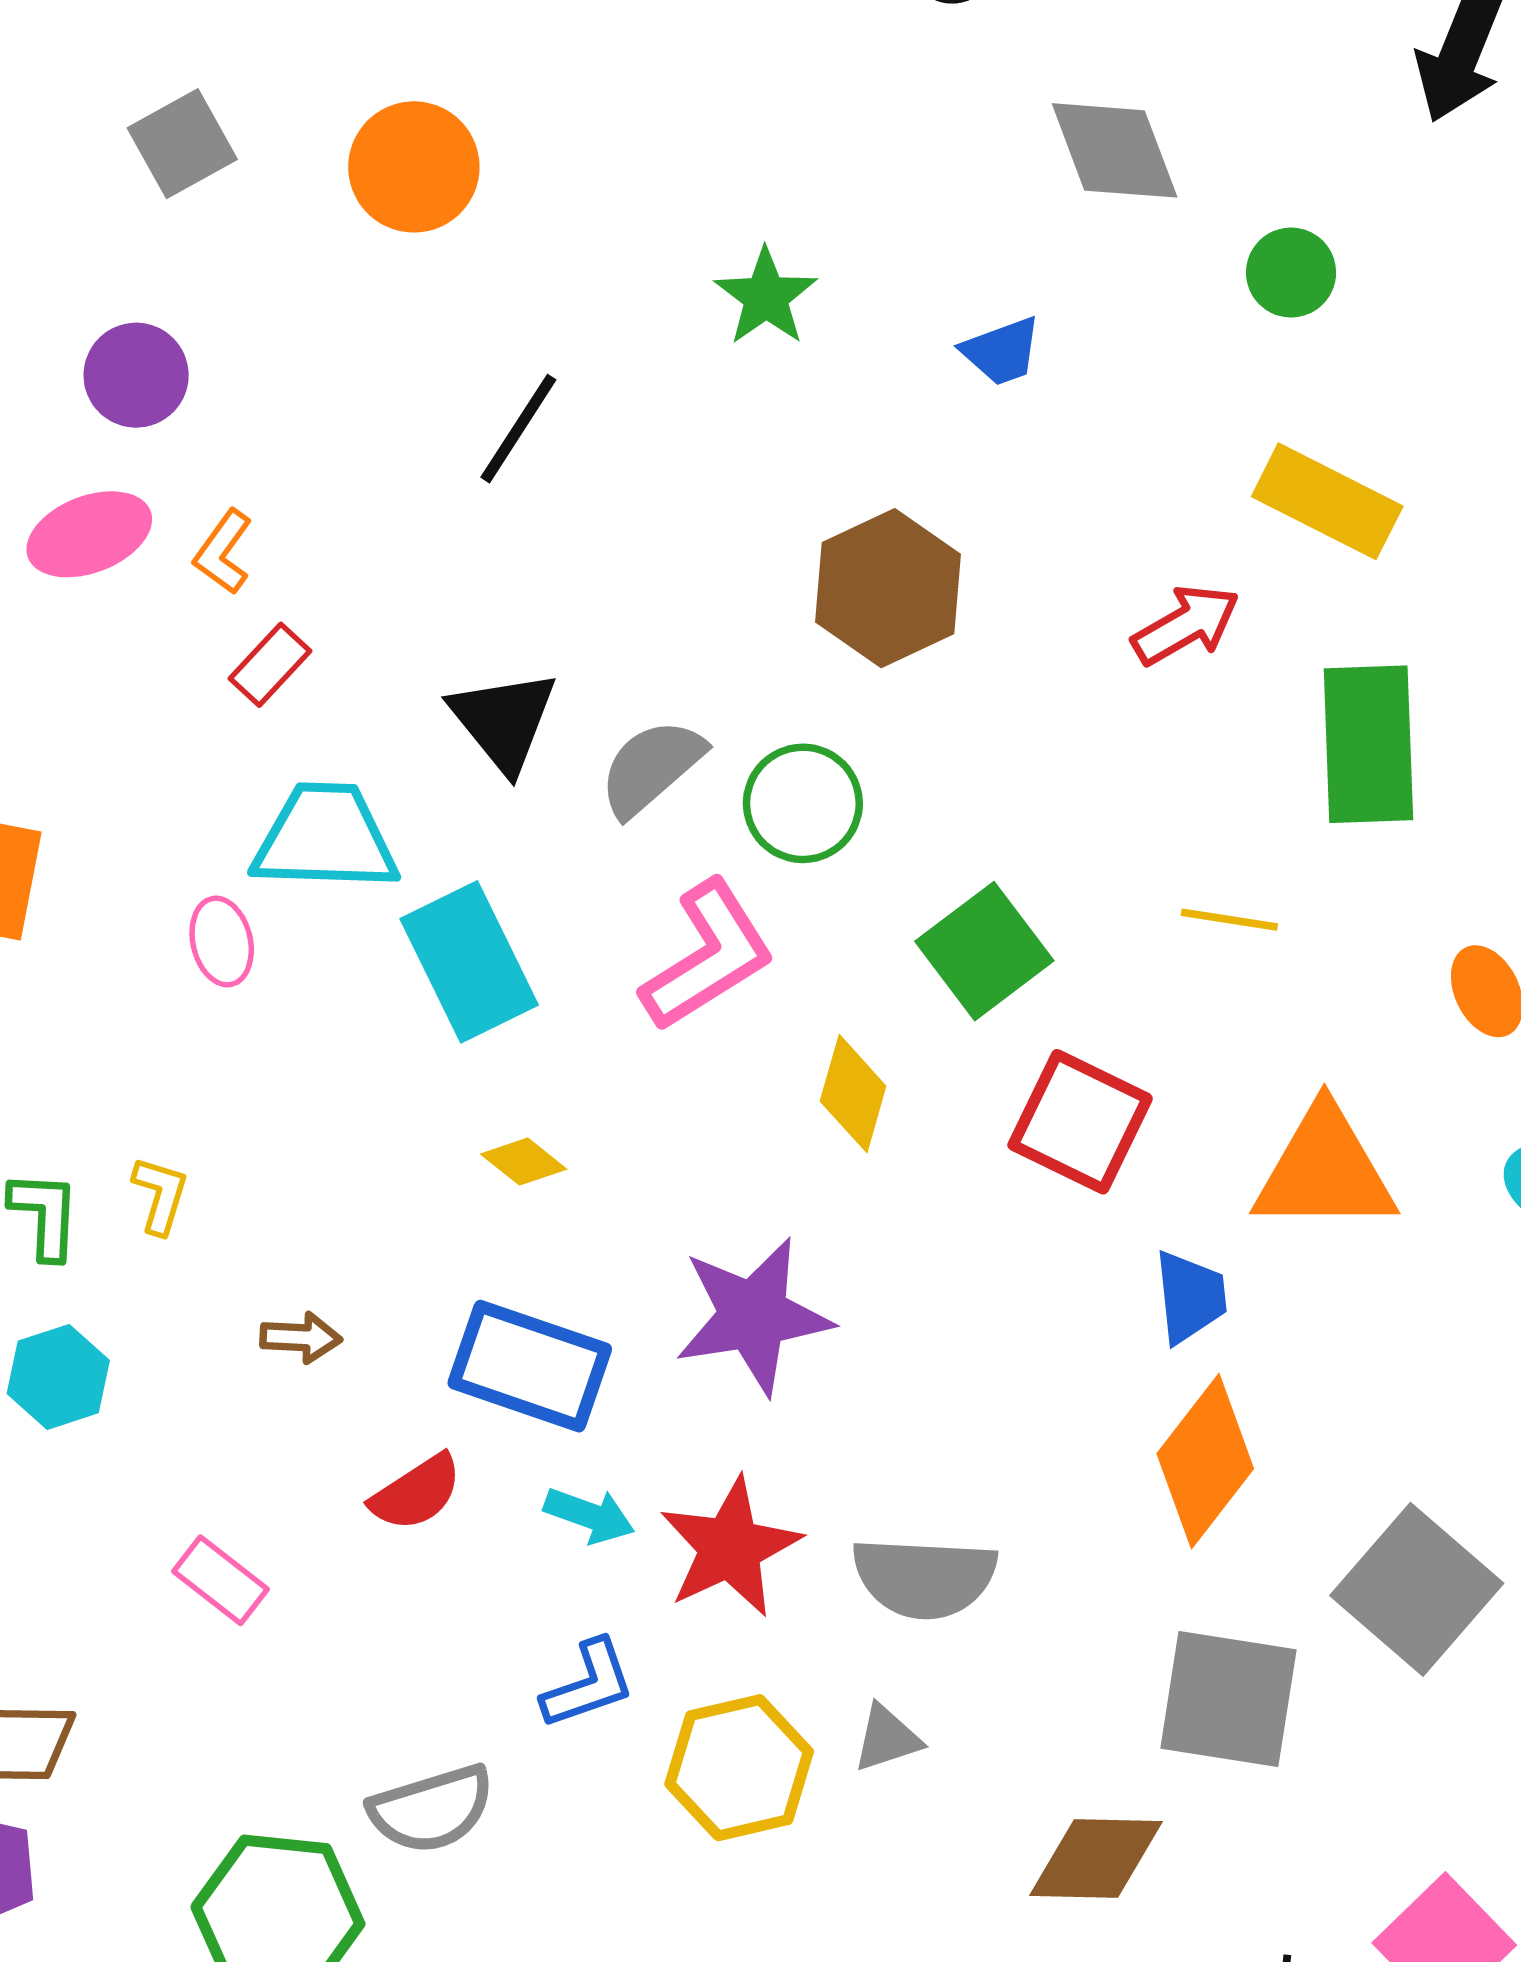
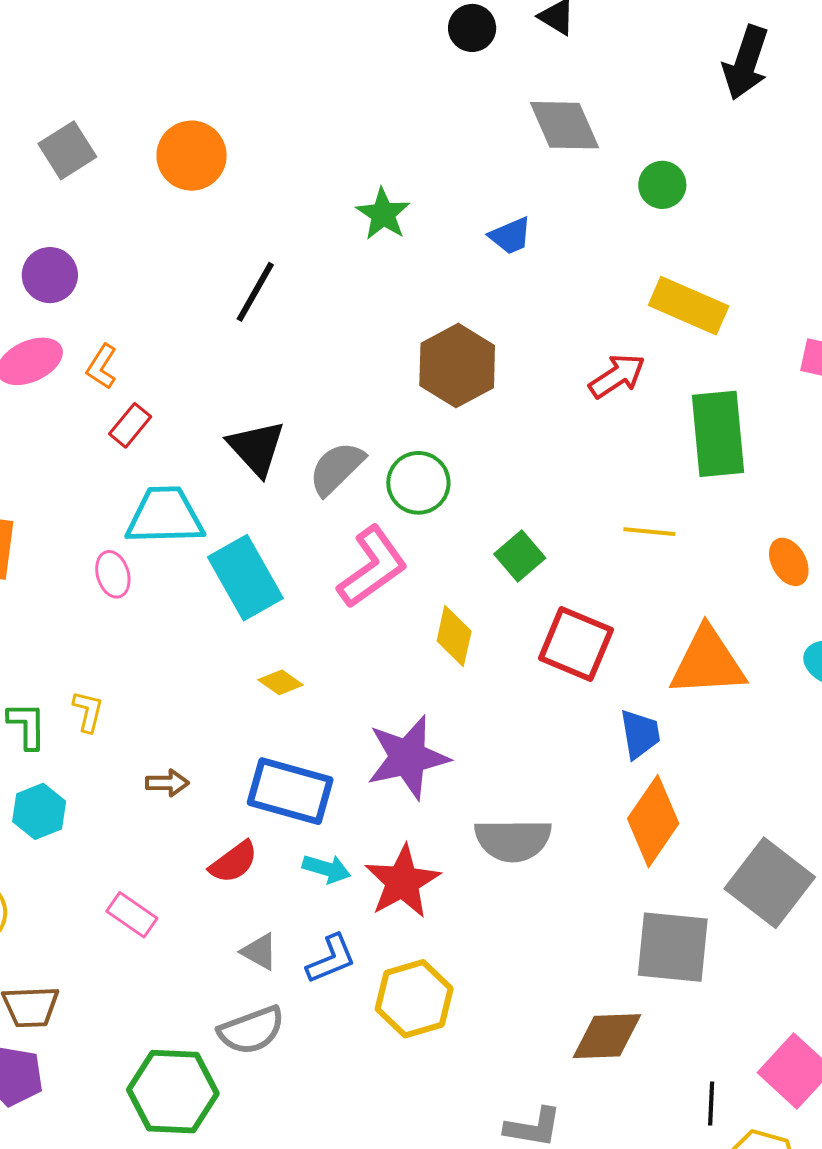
green square: (984, 951) -> (520, 556), size x0.7
gray semicircle: (924, 1578) -> (513, 840), moved
gray triangle: (887, 1738) -> (259, 952), moved, turned 51

